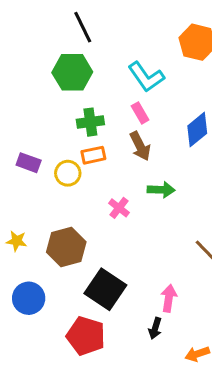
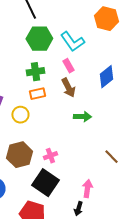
green hexagon: (72, 72) -> (39, 39), moved
yellow circle: (68, 173) -> (20, 115), moved
pink cross: (119, 208) -> (50, 156), moved, turned 32

